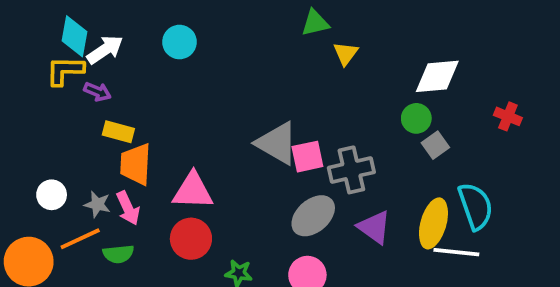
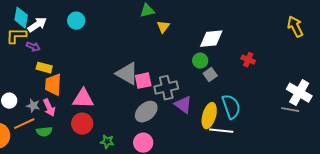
purple triangle: (374, 227) -> (183, 105), moved

